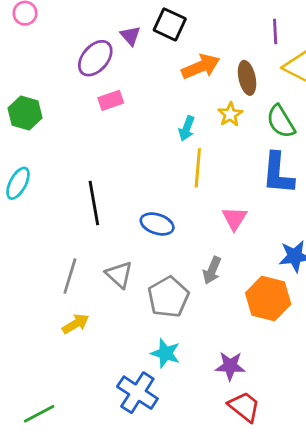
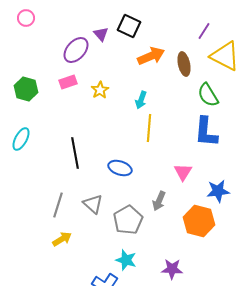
purple line: (275, 31) -> (204, 31), turned 36
pink rectangle: (111, 100) -> (68, 82), moved
yellow star: (230, 114) -> (100, 90), moved
pink triangle: (234, 218) -> (183, 172), moved

